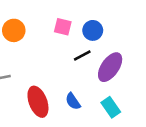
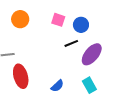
blue semicircle: (73, 101) -> (57, 86), moved, turned -104
red ellipse: (38, 102) -> (21, 76), moved

